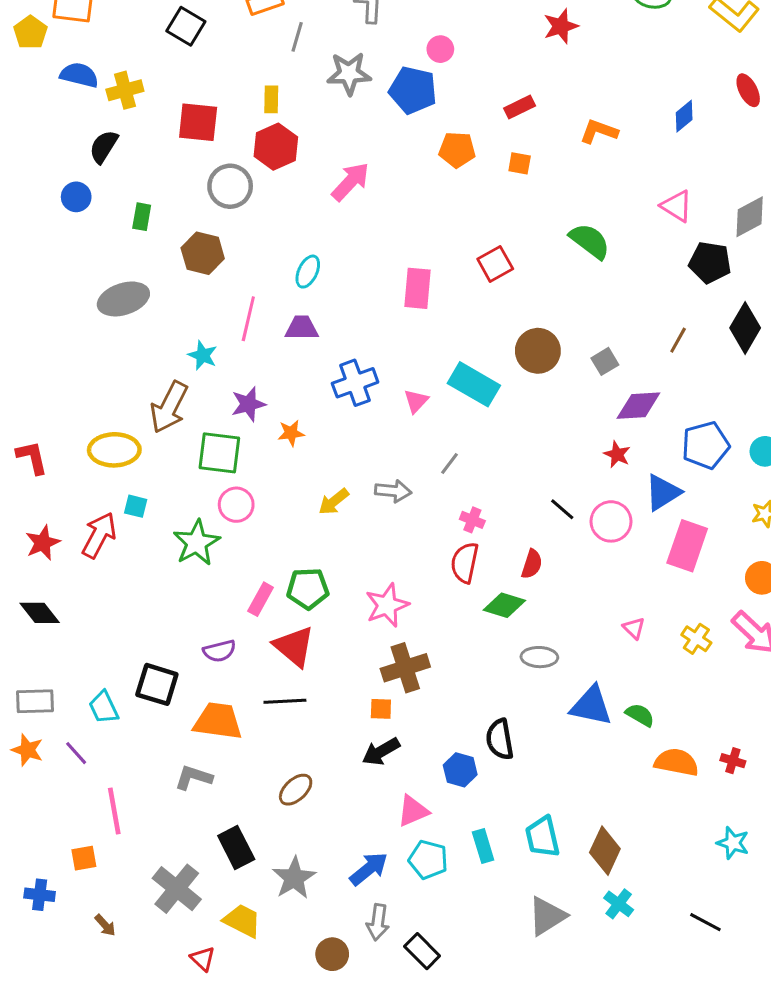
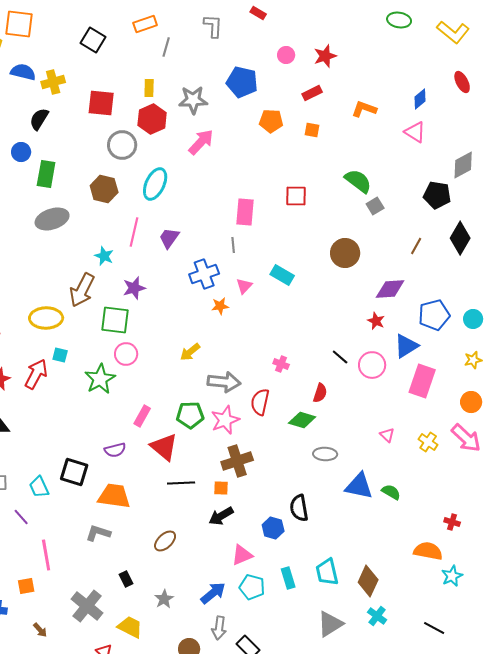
red star: (561, 26) -> (325, 56), moved
pink circle: (440, 49) -> (286, 55), moved
gray star: (349, 73) -> (193, 100), moved
pink triangle: (677, 206) -> (415, 132), moved
green rectangle: (142, 217) -> (46, 174), moved, size x1.5
red square: (495, 264) -> (296, 196), turned 30
cyan ellipse: (308, 272) -> (155, 184), moved, size x1.5
purple trapezoid: (302, 328) -> (169, 238), turned -55
brown circle: (538, 351) -> (345, 253), moved
gray square: (605, 361) -> (375, 206), moved
cyan rectangle: (474, 384) -> (282, 275), size x0.7
orange star: (291, 433) -> (220, 306), moved
gray line: (449, 464) -> (233, 245), moved, turned -42
gray arrow: (393, 491) -> (224, 382), moved, size x1.4
red semicircle: (465, 563) -> (260, 402), moved
green pentagon: (308, 588) -> (190, 415), moved
black line: (285, 701) -> (181, 483), moved
orange semicircle: (677, 762) -> (428, 551), moved
cyan star: (733, 843) -> (452, 576), turned 30
black rectangle: (236, 848) -> (126, 579), size x0.6
gray star: (294, 878) -> (164, 599), size x0.7

